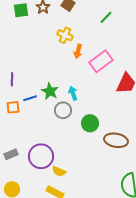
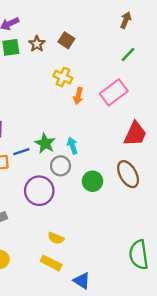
green line: (106, 17) -> (128, 54), moved
pink rectangle: (101, 61) -> (114, 92), moved
brown ellipse: (116, 140) -> (128, 174), moved, turned 50
purple circle: (41, 156) -> (39, 191), moved

